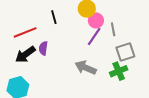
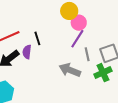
black line: (54, 17) -> (37, 38), moved
gray line: (113, 29) -> (87, 54), moved

